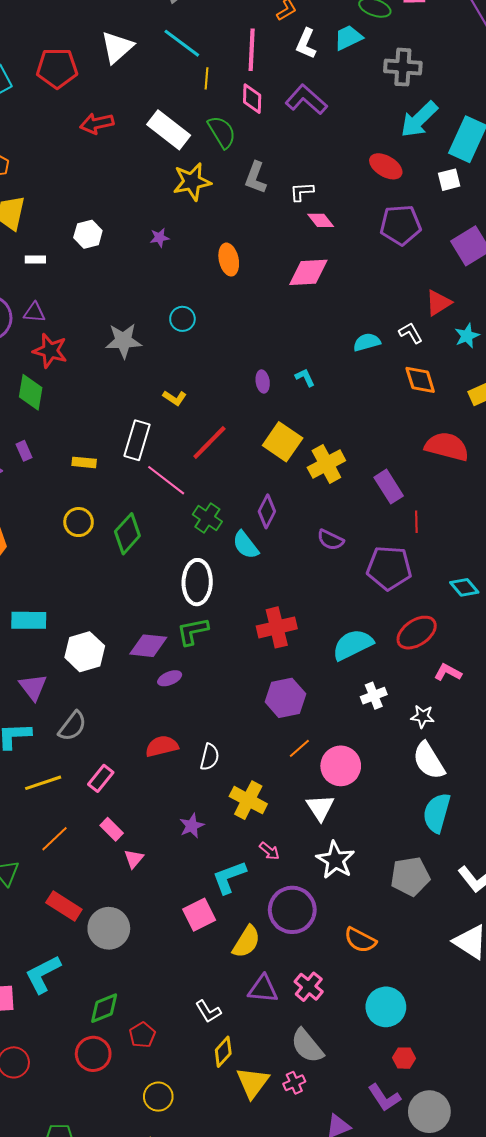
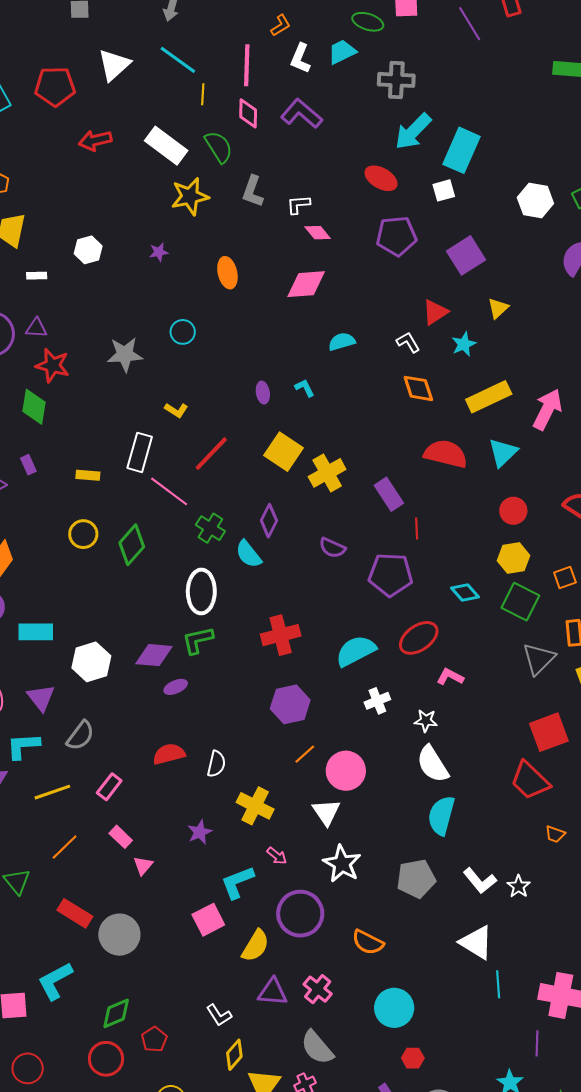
cyan semicircle: (367, 342) -> (342, 342), moved

